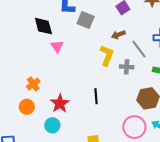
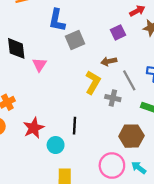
gray square: (86, 20) -> (75, 40), turned 36
black diamond: (43, 26) -> (16, 48), moved
cyan circle: (52, 125) -> (56, 145), moved

